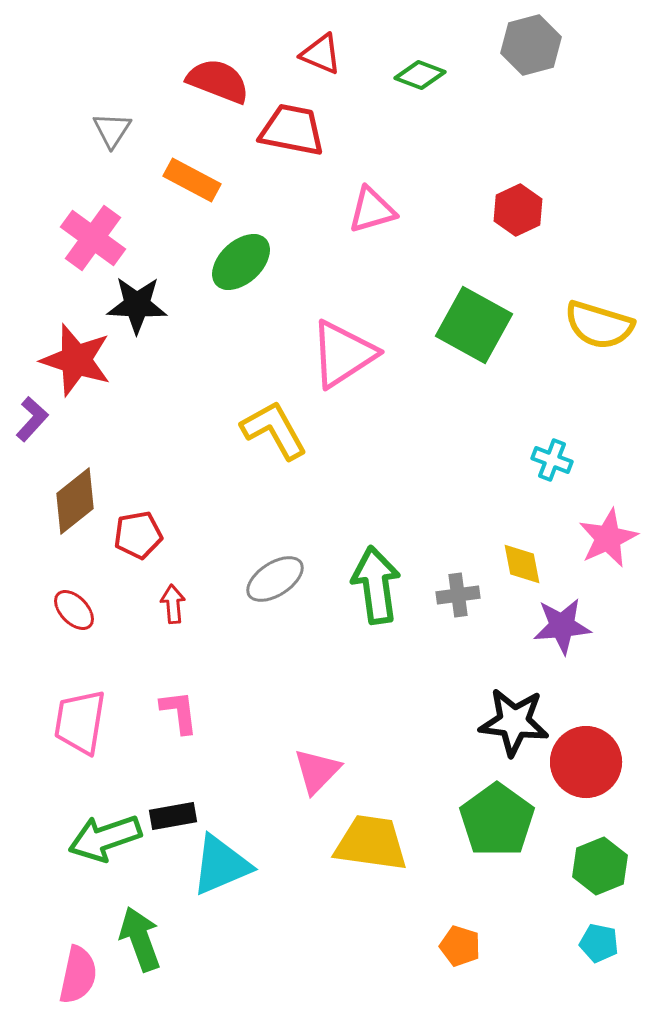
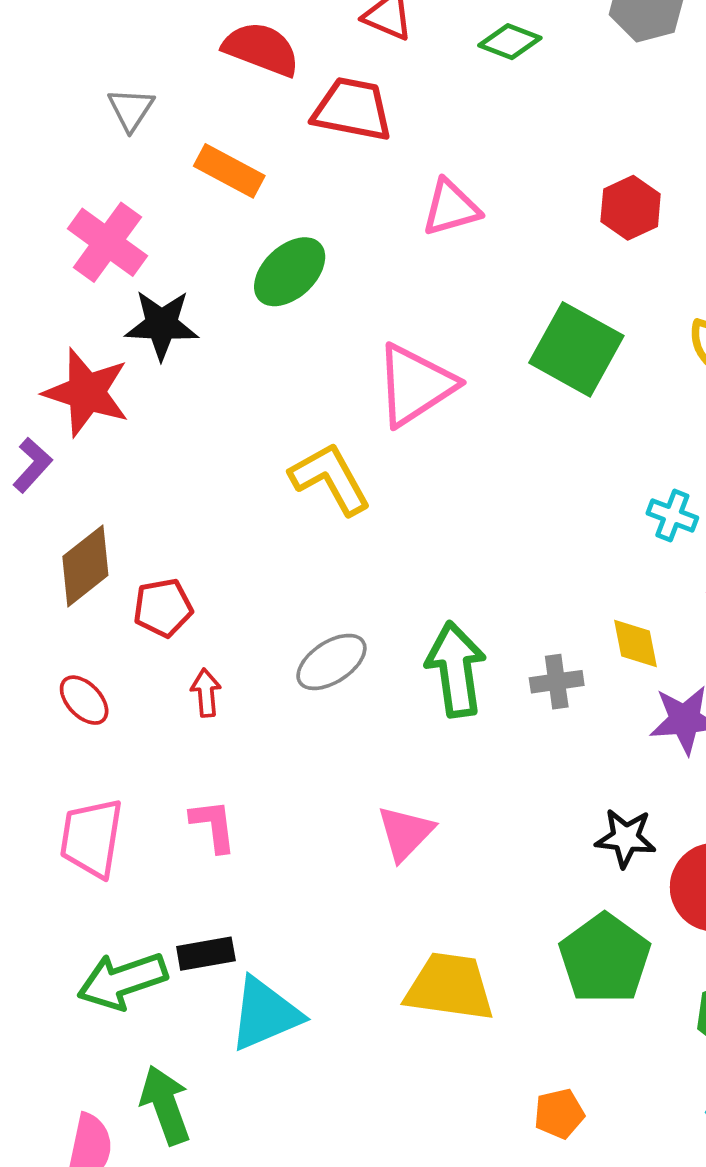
black star: (514, 722) -> (626, 838), size x0.7
pink triangle: (317, 771) -> (405, 833), moved
orange pentagon: (460, 946) -> (559, 1114), turned -30

